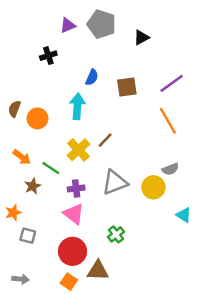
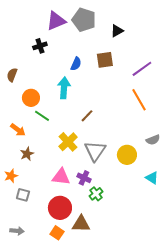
purple triangle: (68, 25) -> (56, 21), size x1.5
brown square: (127, 87) -> (105, 60), moved
brown semicircle: (14, 109) -> (12, 75), moved
yellow cross: (79, 150) -> (68, 142), moved
green line: (51, 168) -> (42, 116), moved
gray semicircle: (170, 169) -> (153, 140), moved
gray triangle: (115, 182) -> (95, 151), turned -35
purple cross: (76, 188) -> (84, 178), moved, turned 32
pink triangle: (74, 214) -> (61, 177), turned -30

